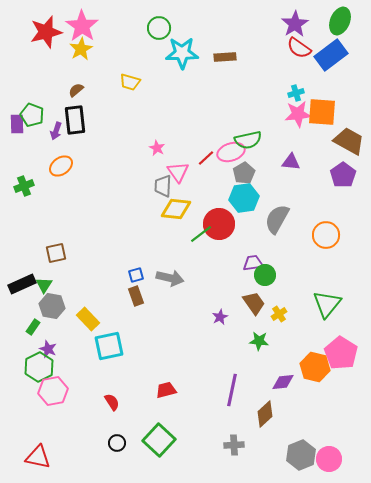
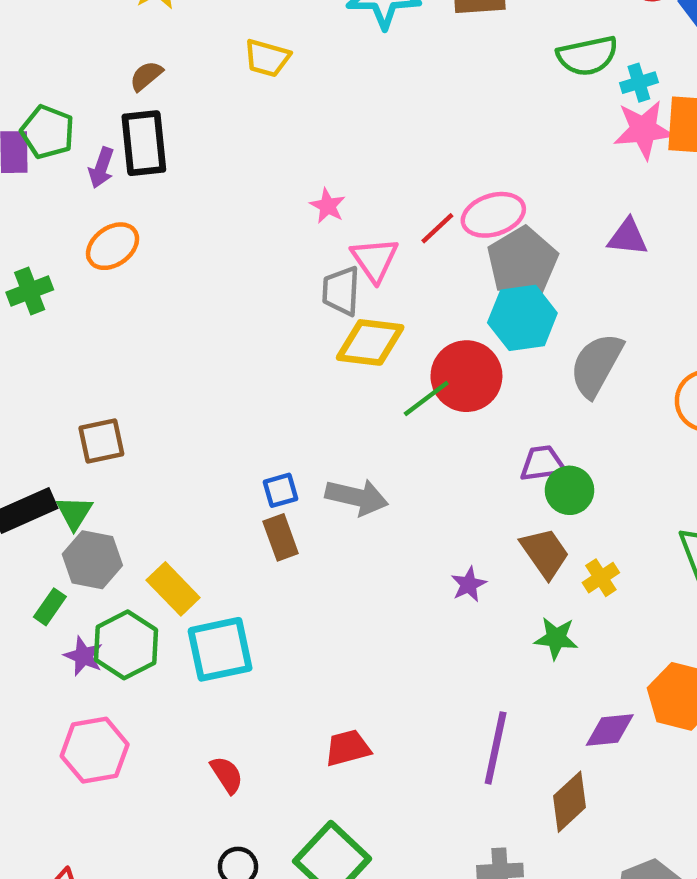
green semicircle: (248, 140) -> (587, 56), moved
gray pentagon: (244, 173) -> (522, 262), size x1.4
green hexagon: (39, 367) -> (126, 645), moved

